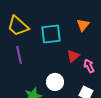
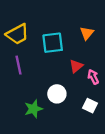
yellow trapezoid: (18, 26) -> (17, 34), turned -70

